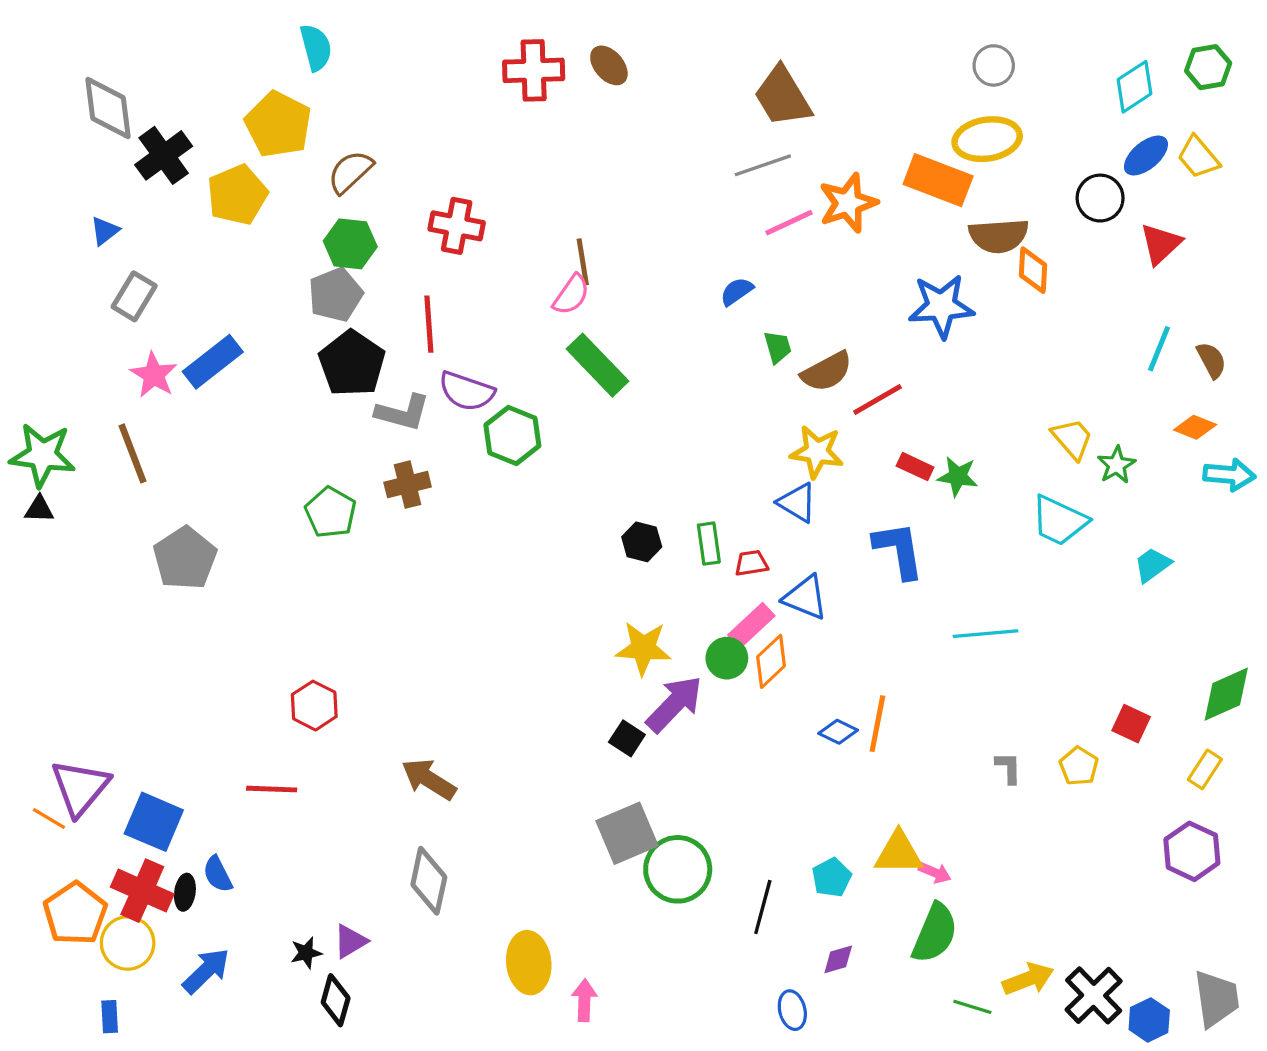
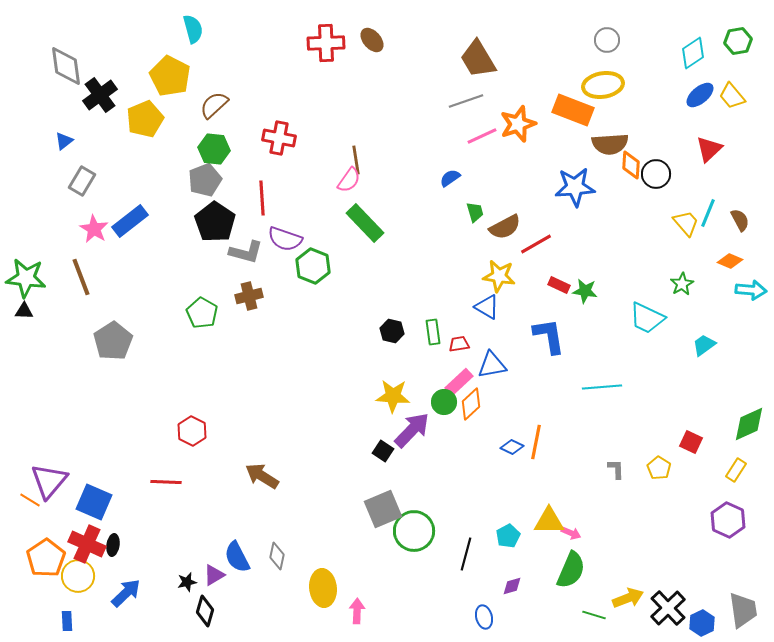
black circle: (1100, 198) -> (656, 174), moved
yellow trapezoid: (1072, 439) -> (686, 223), moved
blue triangle: (805, 598) -> (492, 365), turned -32
blue semicircle: (218, 874) -> (237, 557), moved, size x1.4
gray diamond: (429, 881) -> (277, 556), moved, size x0.7

